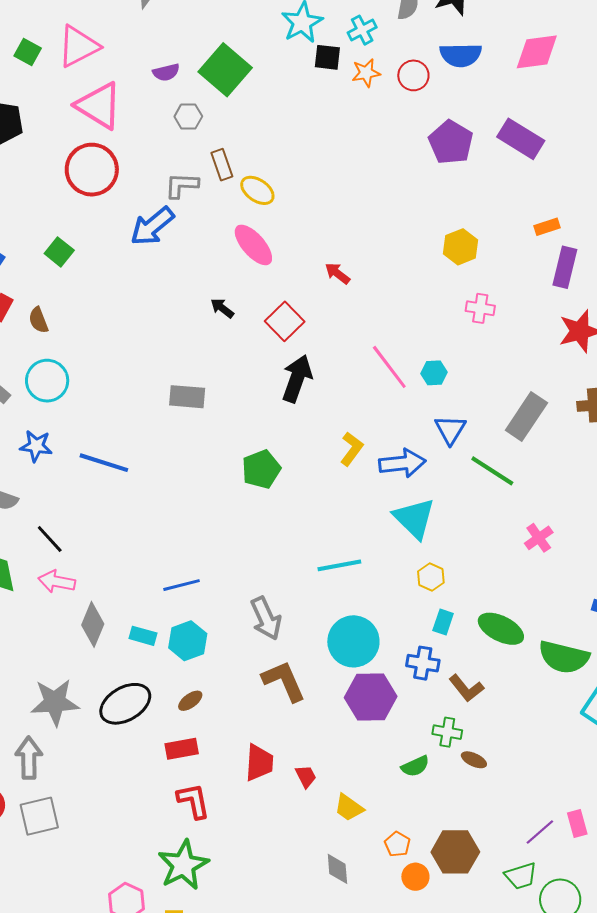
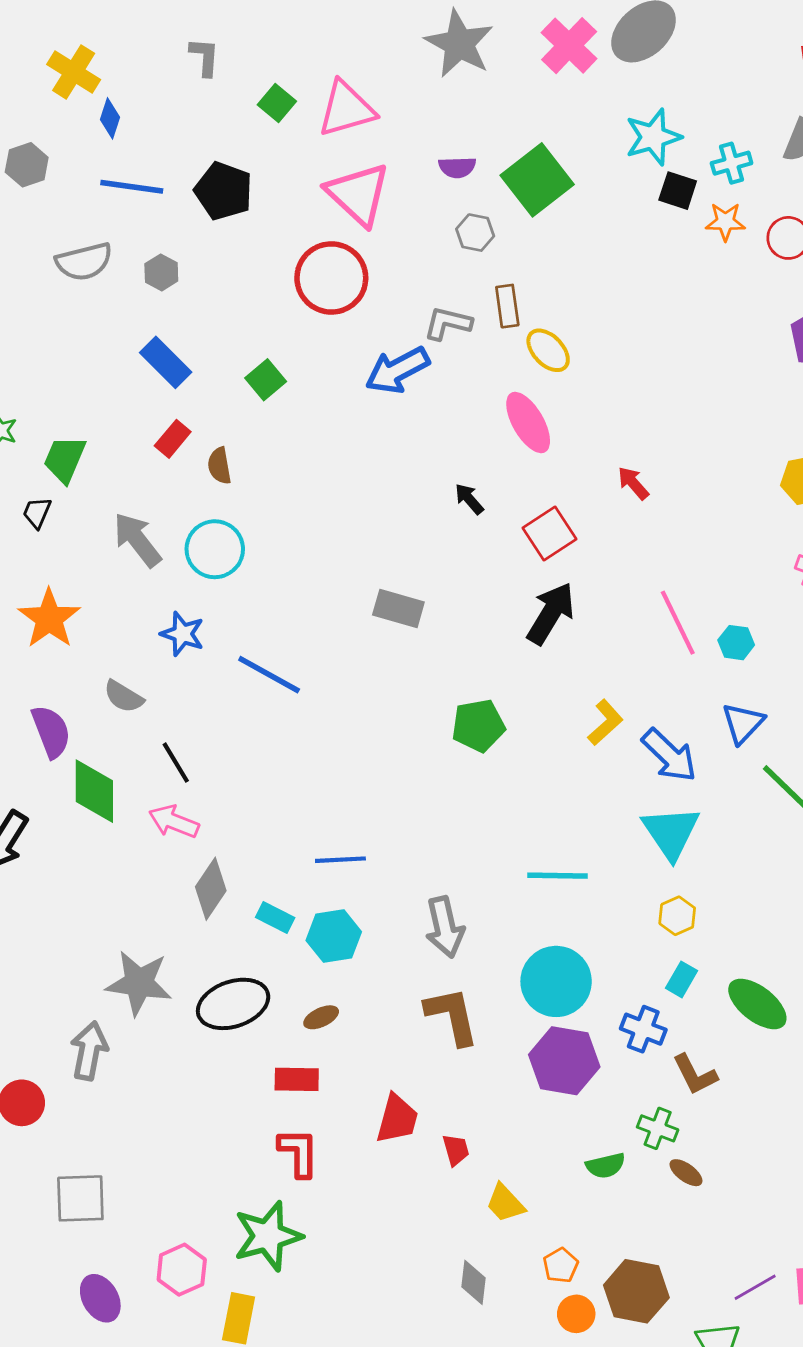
blue arrow: (402, 463) -> (669, 755), turned 39
gray square: (39, 816) -> (80, 1198), moved

